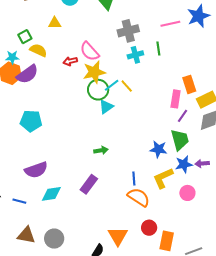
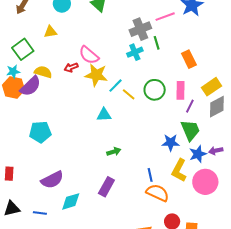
gray cross: (128, 31) -> (140, 29), moved
green square: (25, 37) -> (23, 49), size x1.5
yellow semicircle: (38, 50) -> (43, 72), moved
yellow star: (94, 72) -> (96, 75), turned 30
orange rectangle: (189, 84) -> (189, 59), moved
yellow line: (127, 86) -> (129, 94), moved
green circle: (98, 90) -> (155, 90), moved
cyan triangle: (106, 107) -> (104, 115), moved, turned 42
yellow L-shape: (163, 178) -> (179, 170), turned -30
pink circle: (187, 193) -> (205, 182), size x1.6

